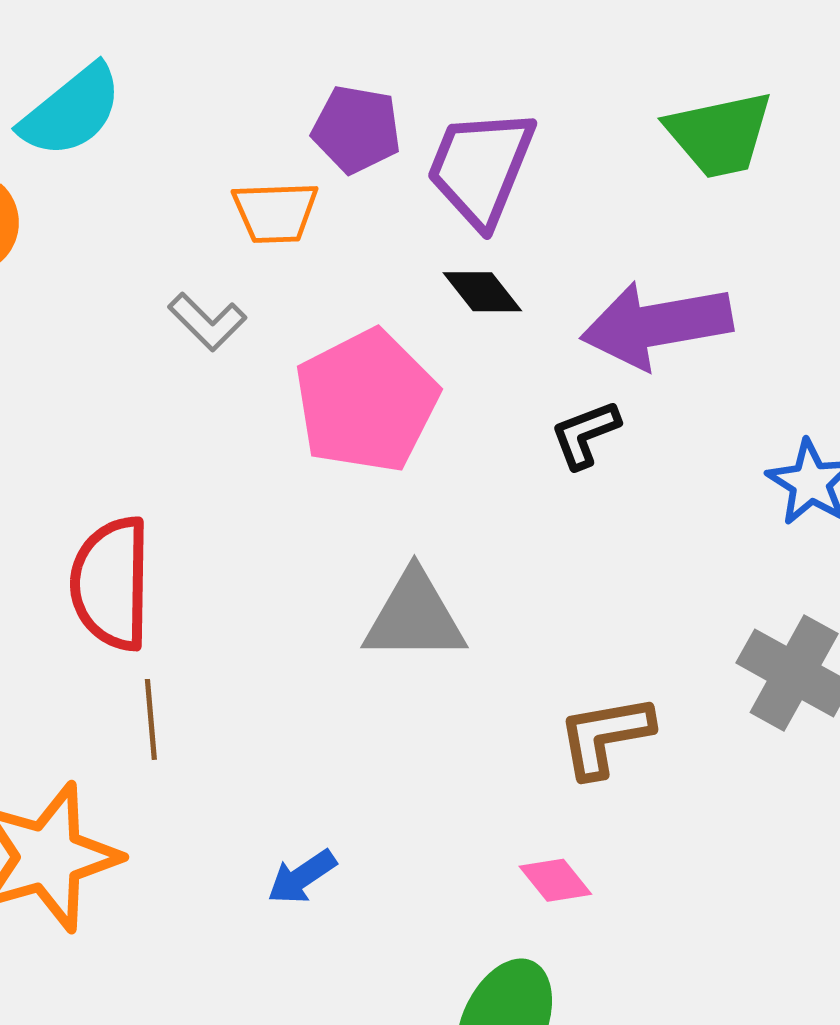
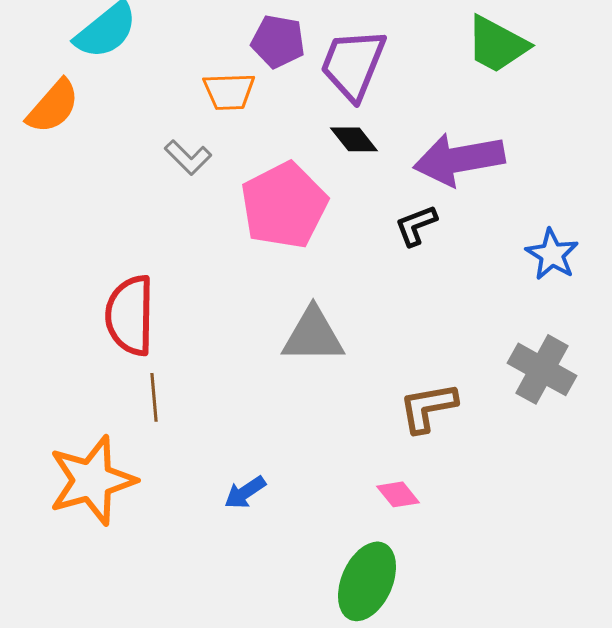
green trapezoid: (719, 134) -> (497, 44), turned 40

